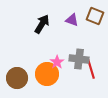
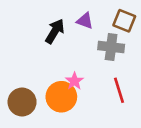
purple triangle: (72, 20) -> (85, 21), moved
gray cross: (79, 59) -> (111, 47), moved

